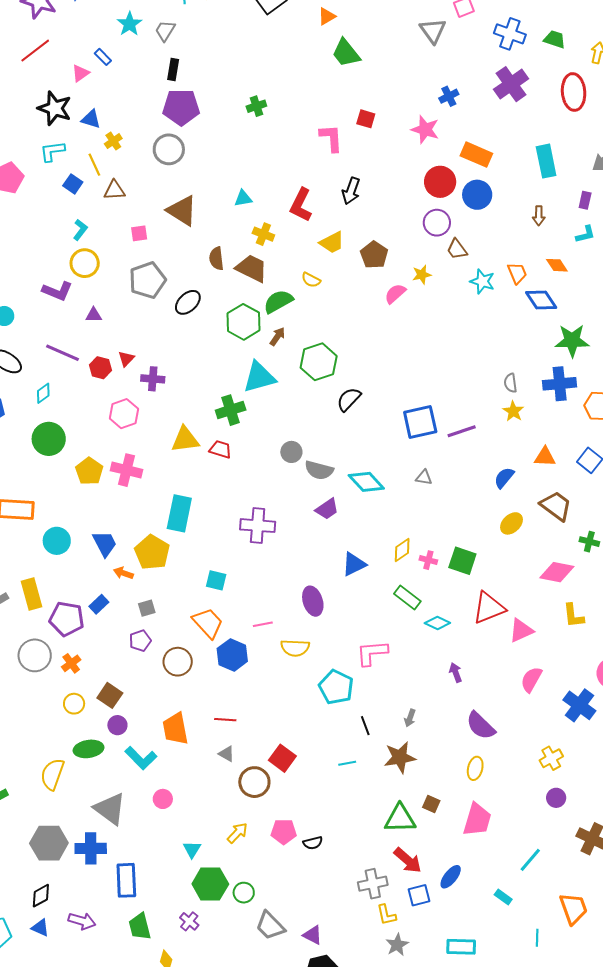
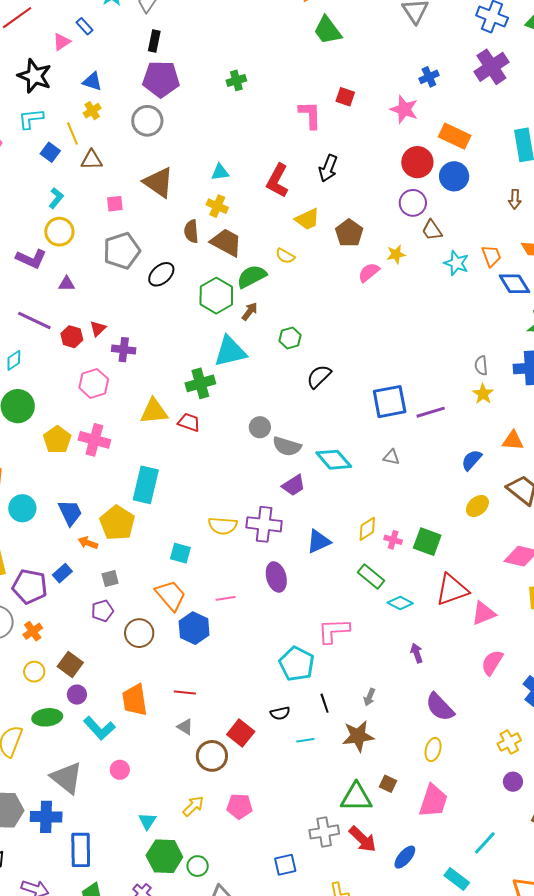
blue triangle: (91, 119) -> (92, 81), moved
yellow cross: (263, 234) -> (217, 206), moved
green hexagon: (319, 362) -> (290, 338), size x0.6
purple cross: (258, 526) -> (264, 524), moved
yellow semicircle: (295, 648) -> (223, 526), moved
black semicircle: (313, 843) -> (280, 713), moved
gray cross: (373, 884) -> (324, 832), moved
blue square: (419, 895) -> (285, 865), moved
cyan rectangle: (503, 897) -> (457, 879), size x1.4

